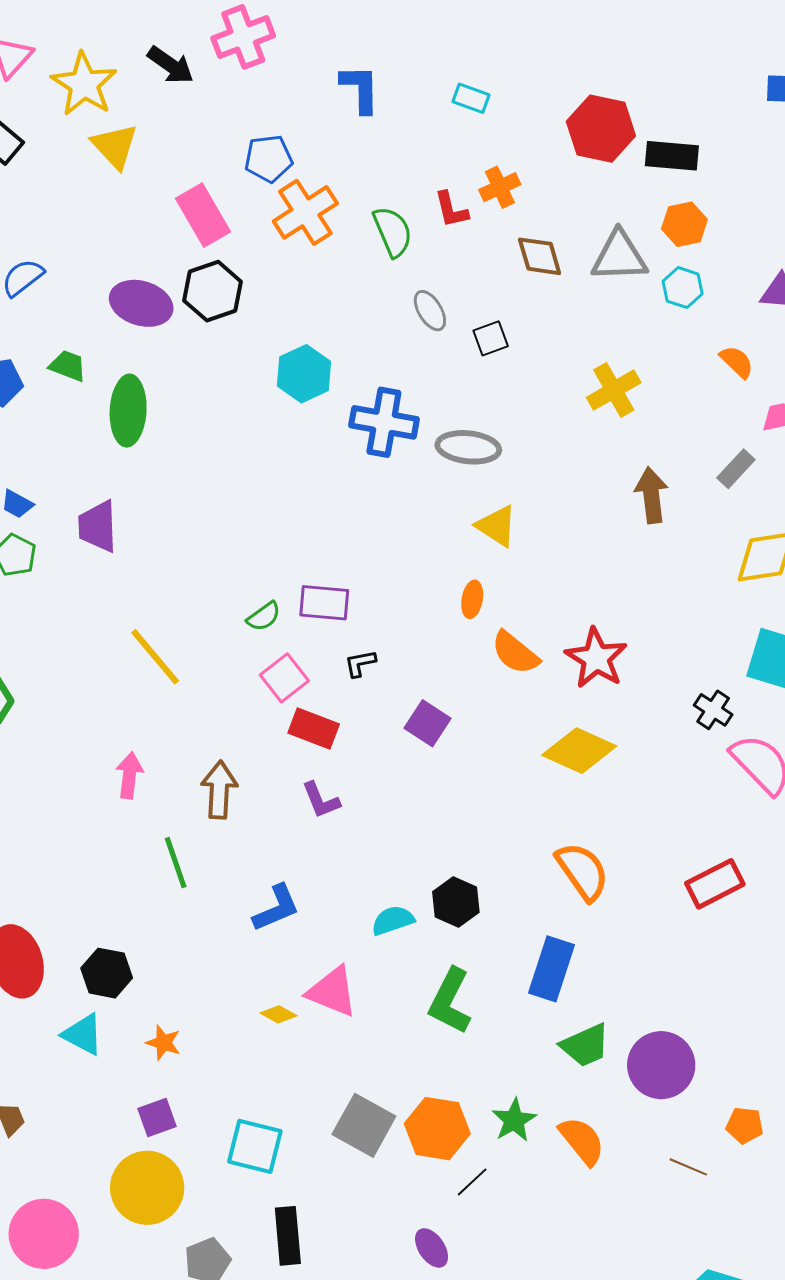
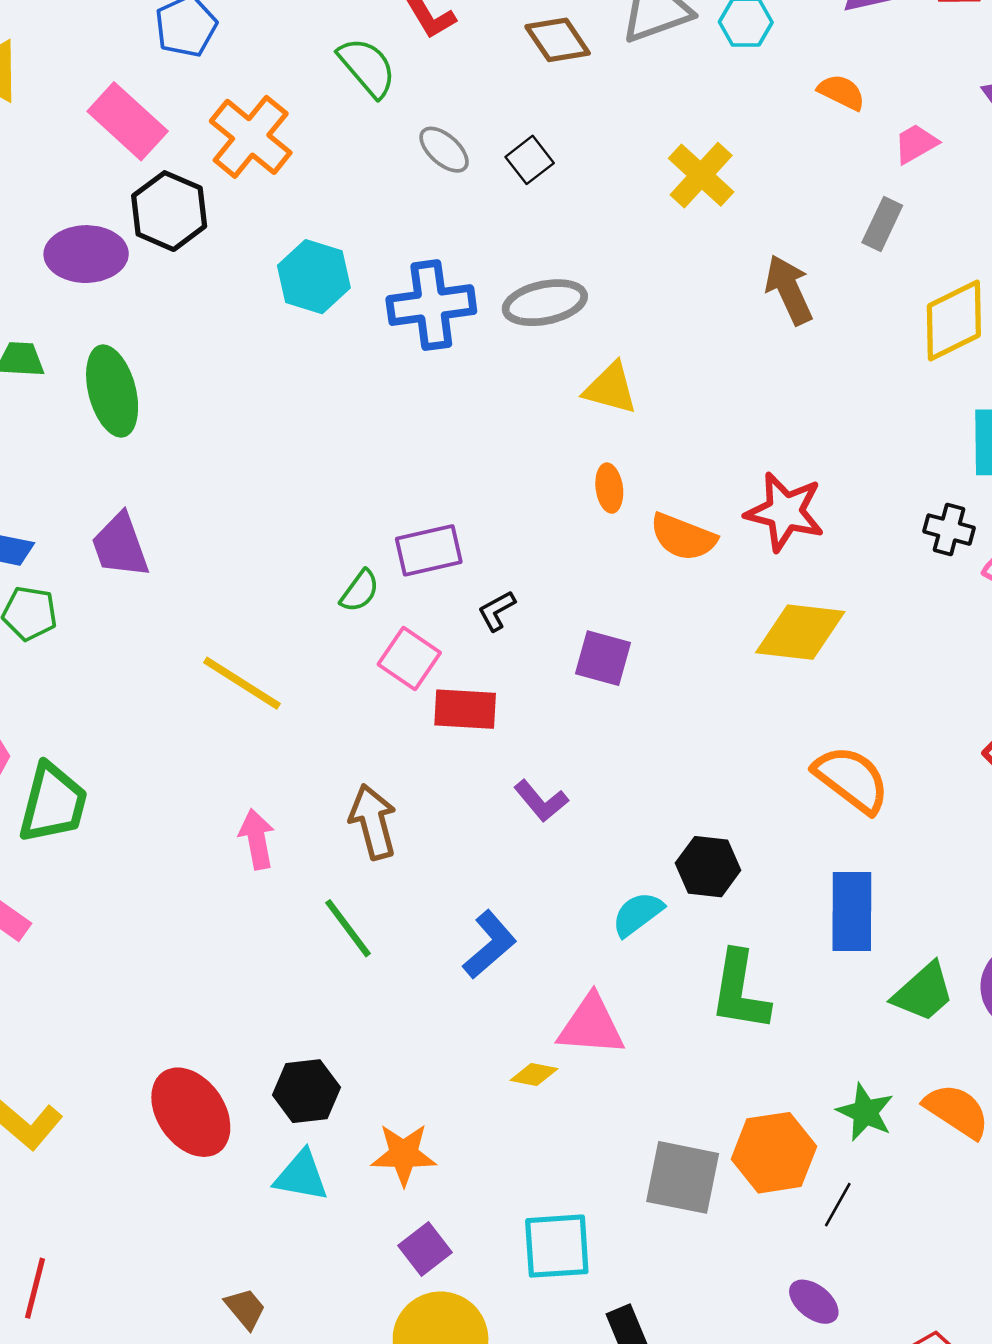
orange cross: (305, 212) -> (251, 137), moved
purple L-shape: (321, 800) -> (541, 801), moved
orange star: (163, 1043) -> (404, 1154), size x1.4

